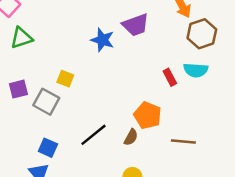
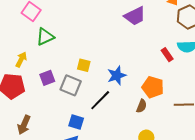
blue star: (102, 40) -> (117, 75), moved, turned -30
black line: (94, 135) -> (100, 100), moved

